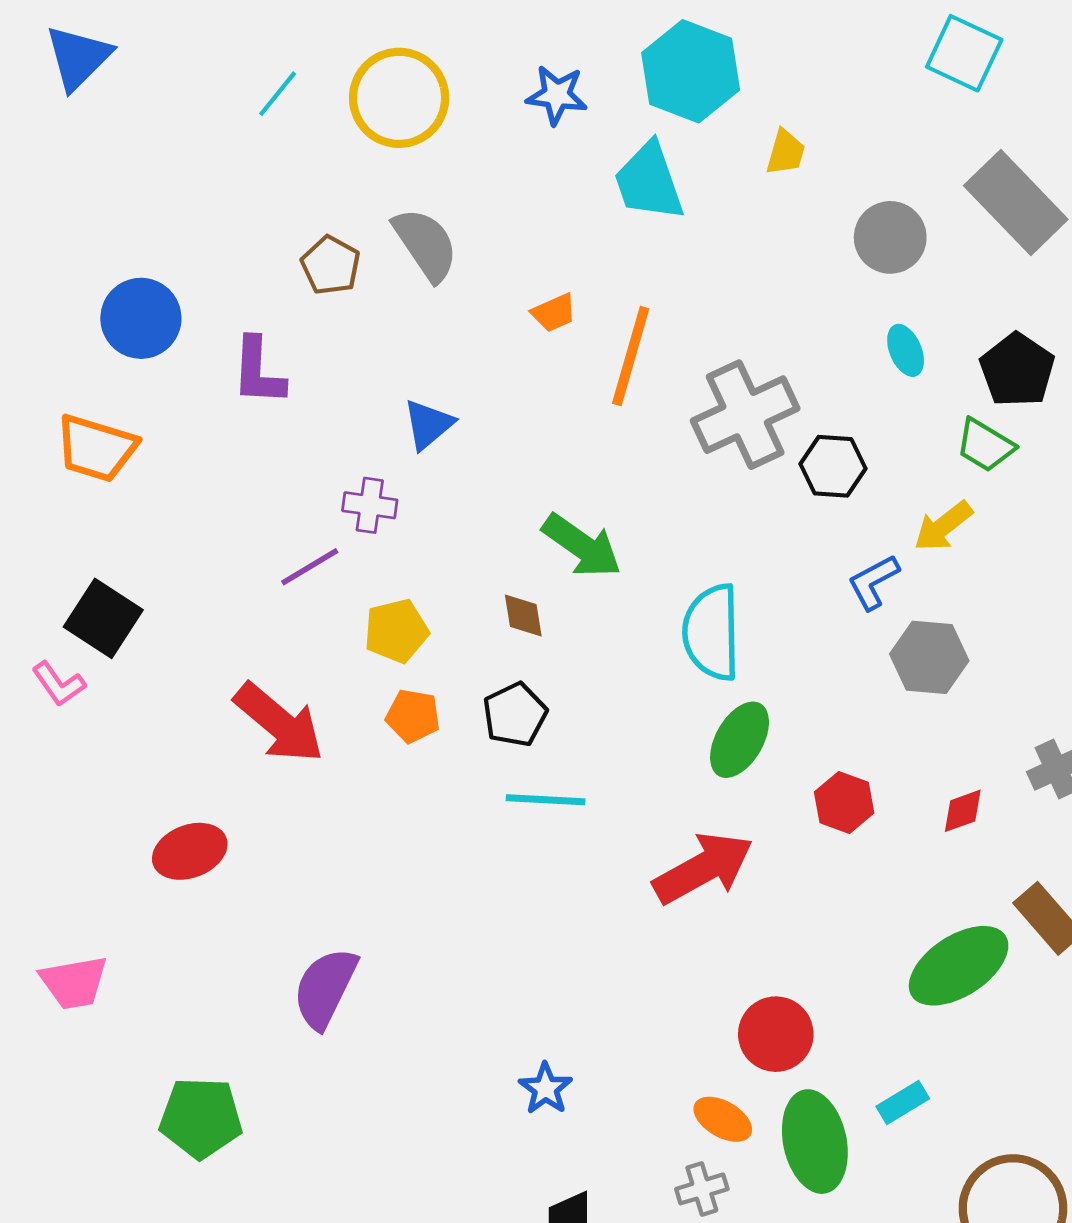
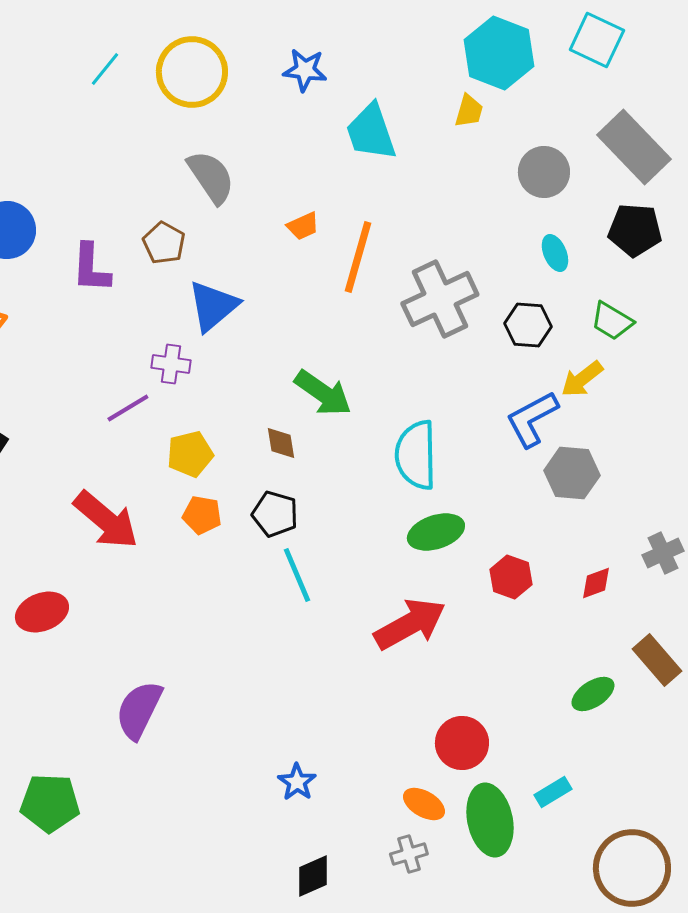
cyan hexagon: (691, 71) -> (499, 53), moved
brown pentagon: (331, 265) -> (164, 243), moved
black pentagon: (1017, 370) -> (635, 230), moved, turned -30
blue triangle: (428, 424) -> (213, 306), size x1.4
black hexagon: (833, 466) -> (528, 325), moved
blue L-shape: (873, 582) -> (532, 419), size x1.4
black pentagon: (515, 715) -> (275, 514), turned -30
green ellipse: (740, 740) -> (436, 532), turned 42
cyan line: (546, 800) -> (297, 575), turned 64
green ellipse: (959, 966) -> (593, 694), size x0.6

